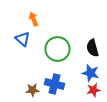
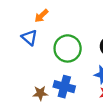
orange arrow: (34, 19) -> (41, 16), turned -112

